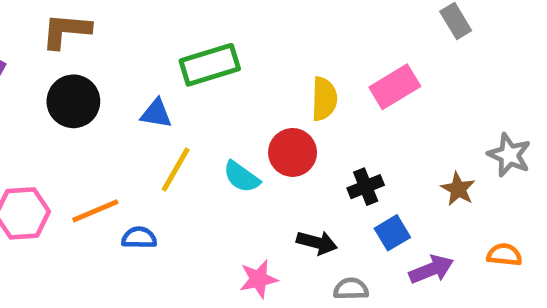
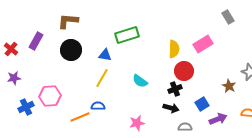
red circle: (293, 152) -> (184, 71), moved
yellow line: (176, 170) -> (102, 78), moved
black cross: (366, 187) -> (175, 89), moved
orange line: (95, 211) -> (80, 117), moved
pink star: (258, 279) -> (137, 123), moved

